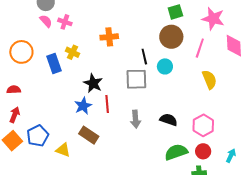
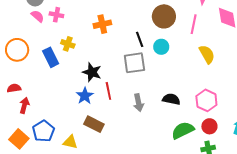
red arrow: (15, 115) -> (24, 105), moved

